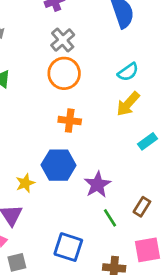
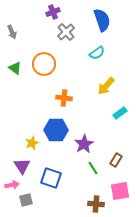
gray cross: (63, 40) -> (66, 32), moved
cyan semicircle: (128, 72) -> (97, 53), moved
orange circle: (64, 73) -> (44, 64), moved
blue square: (68, 247) -> (51, 178), moved

